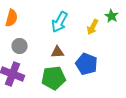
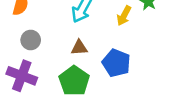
green pentagon: (54, 78) -> (74, 81), turned -30

